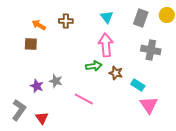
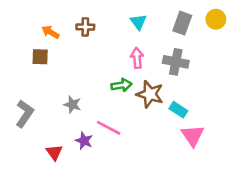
pink arrow: (106, 45) -> (137, 58), size x0.7
gray cross: (151, 50) -> (176, 62), moved
brown star: (116, 73) -> (150, 94), size x1.5
purple star: (37, 86) -> (84, 141), moved
gray L-shape: (19, 110) -> (25, 114), moved

